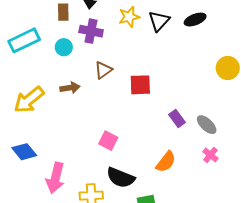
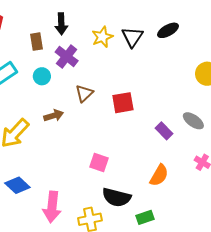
purple cross: (91, 31) -> (67, 56), turned 35
gray ellipse: (207, 125) -> (193, 121), moved

